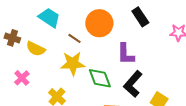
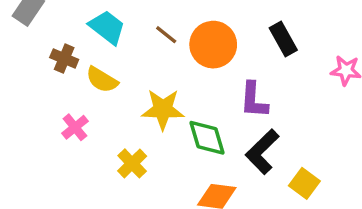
cyan trapezoid: (49, 18) -> (107, 27), moved
brown line: (74, 38) -> (166, 35), moved

